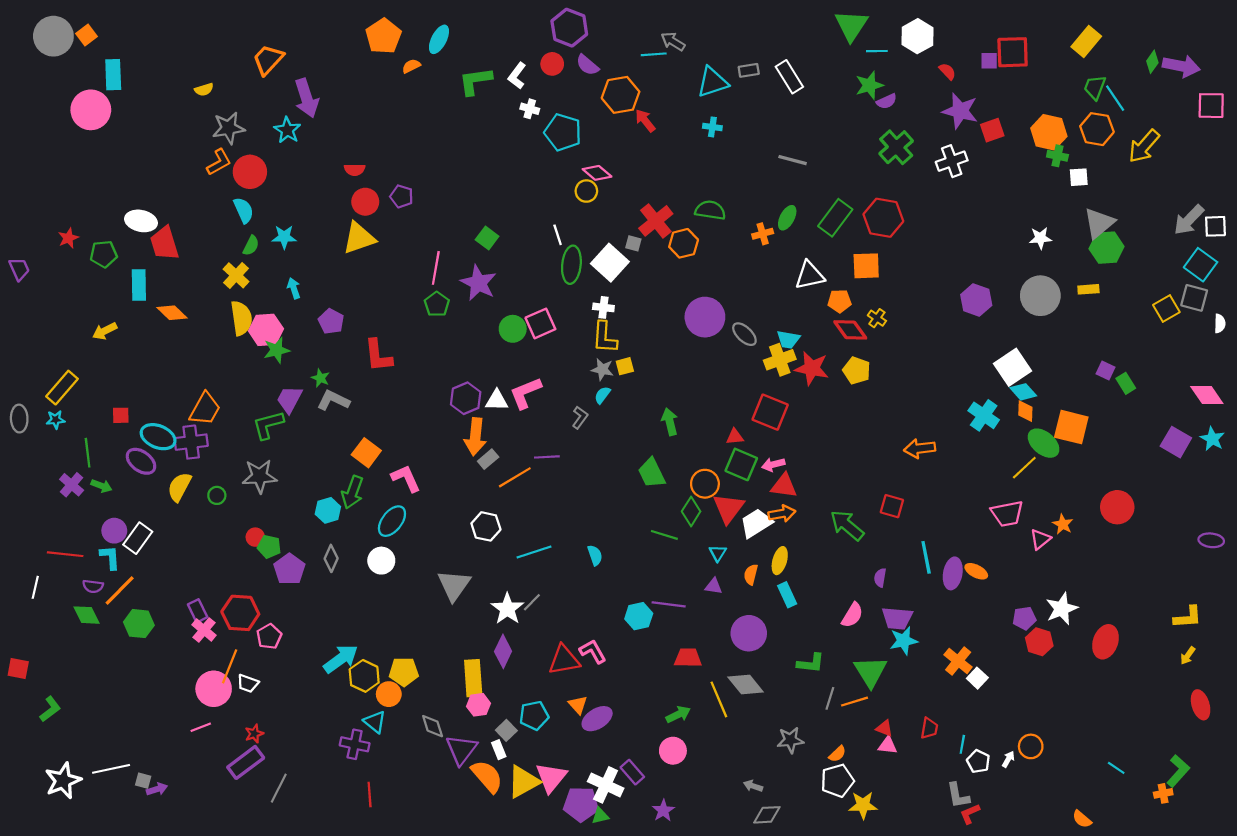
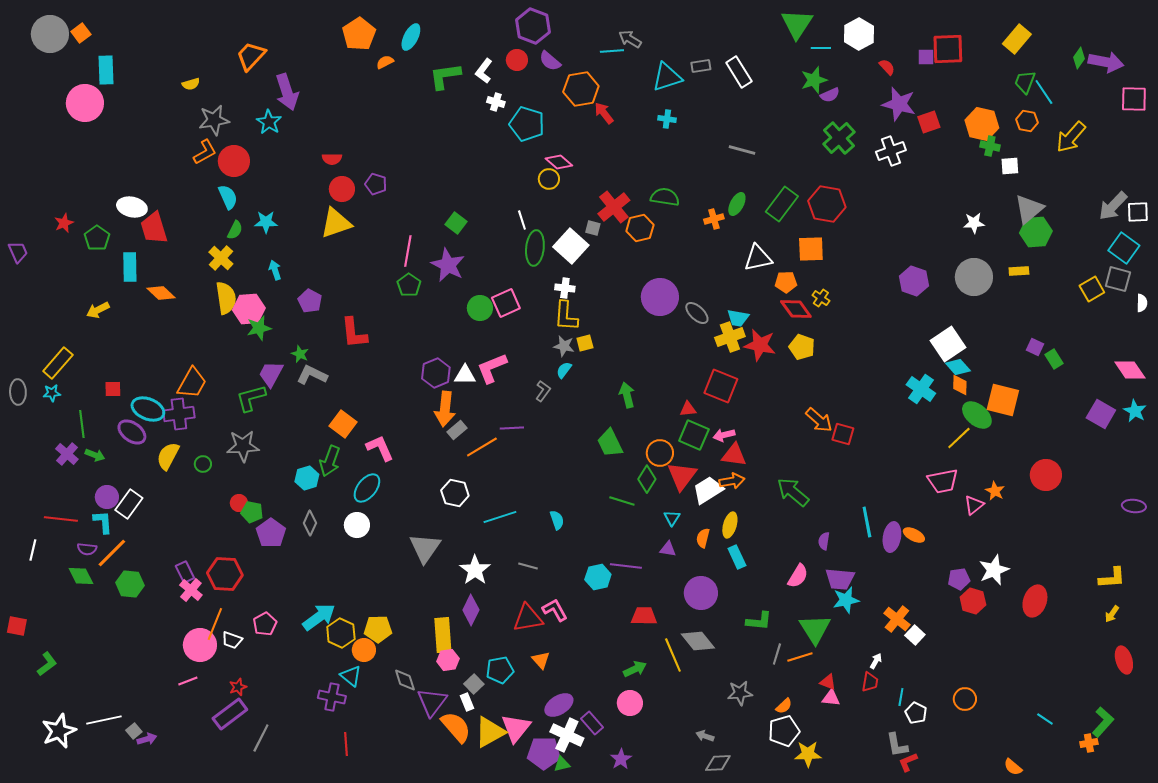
orange hexagon: (1097, 129) -> (1027, 121), size x0.7
green pentagon: (104, 254) -> (97, 238), turned -30
orange arrow: (920, 448) -> (819, 420), moved, turned -132
red square: (892, 506) -> (843, 434), moved
gray line: (532, 602) -> (528, 566), moved, turned 60
pink pentagon: (269, 636) -> (265, 624), moved
purple ellipse: (597, 719) -> (559, 705), moved
white arrow: (1008, 759) -> (876, 661), moved
gray square: (143, 781) -> (134, 731), turned 35

